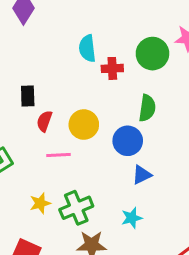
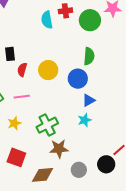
red cross: (112, 68) -> (65, 11), moved
pink line: (59, 155) -> (22, 97), moved
yellow star: (40, 203) -> (14, 123), moved
cyan star: (132, 218) -> (85, 120), moved

